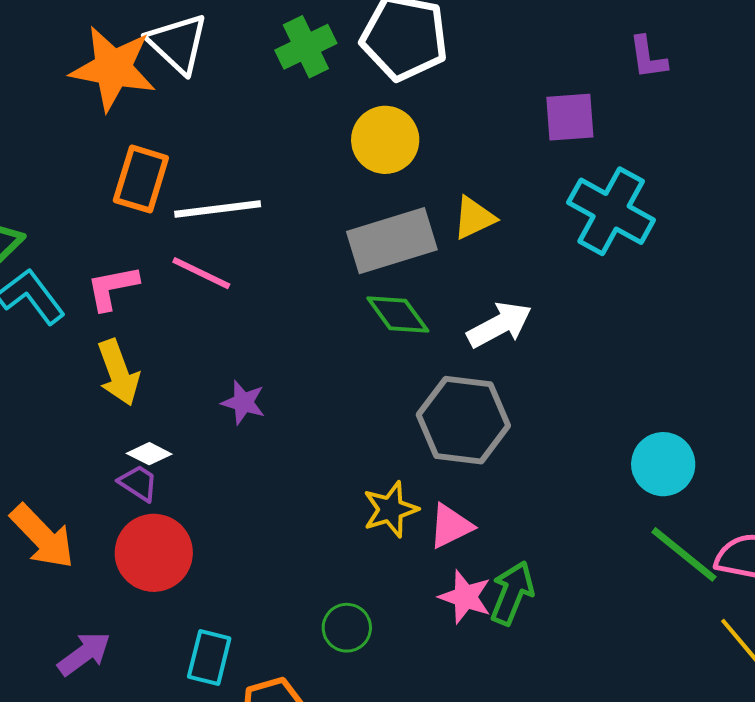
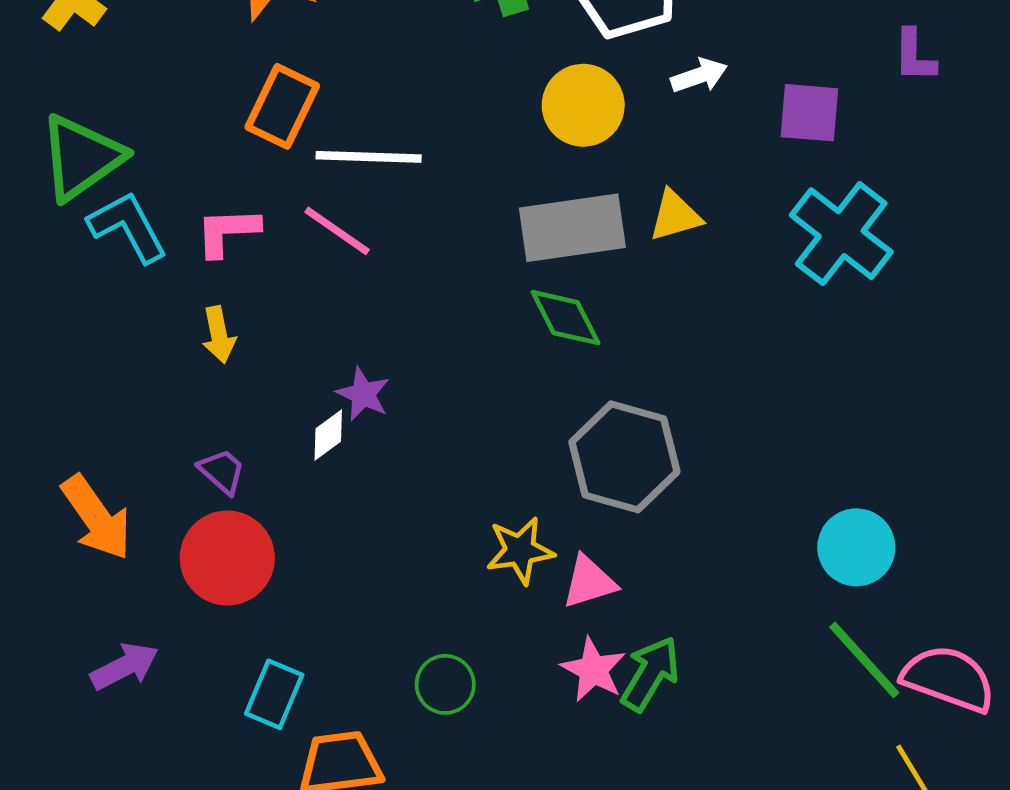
white arrow: (499, 325) -> (699, 76), moved, size x0.7
yellow arrow: (118, 373) -> (219, 335), size x0.7
white diamond: (149, 454) -> (328, 435), moved, turned -72

